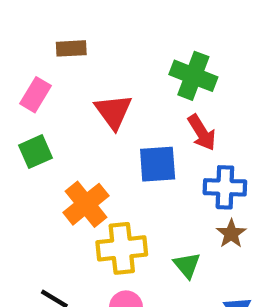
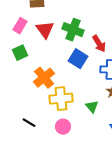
green cross: (193, 76) -> (73, 30), moved
red triangle: (113, 112) -> (45, 30), moved
blue square: (158, 164) -> (78, 59), turned 36

